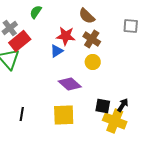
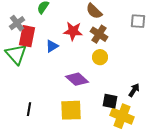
red rectangle: (20, 41) -> (27, 36), turned -40
blue triangle: (57, 51) -> (52, 46), moved
black arrow: (123, 105) -> (134, 90), moved

